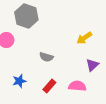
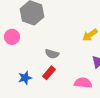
red rectangle: (49, 86) -> (49, 73), moved

